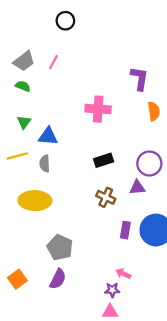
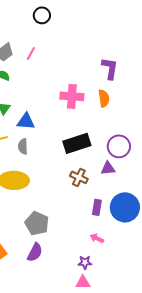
orange semicircle: (154, 111) -> (104, 98), moved
black rectangle: (104, 160) -> (77, 143), size x1.5
pink arrow: (123, 274) -> (97, 238), moved

